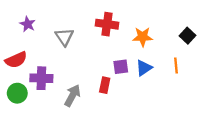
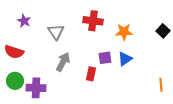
red semicircle: (16, 60) -> (14, 52), turned 42
orange line: (176, 66) -> (161, 85), moved
purple cross: (41, 78) -> (36, 88), moved
gray arrow: (72, 95) -> (63, 62), moved

